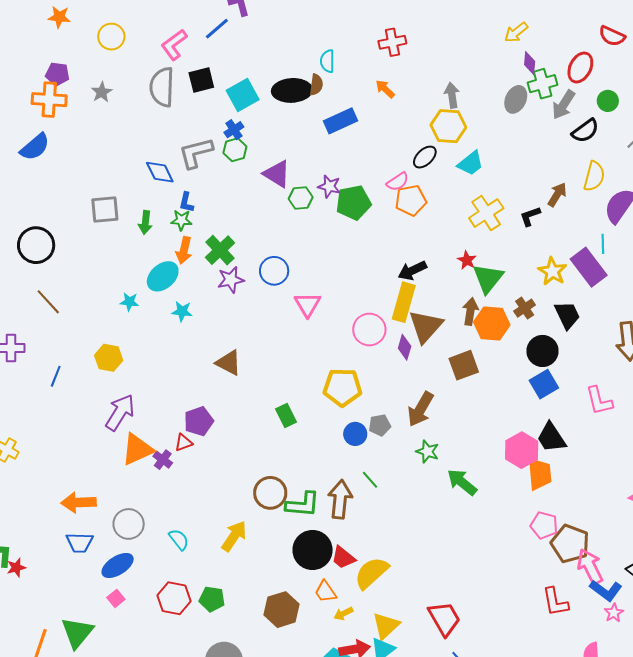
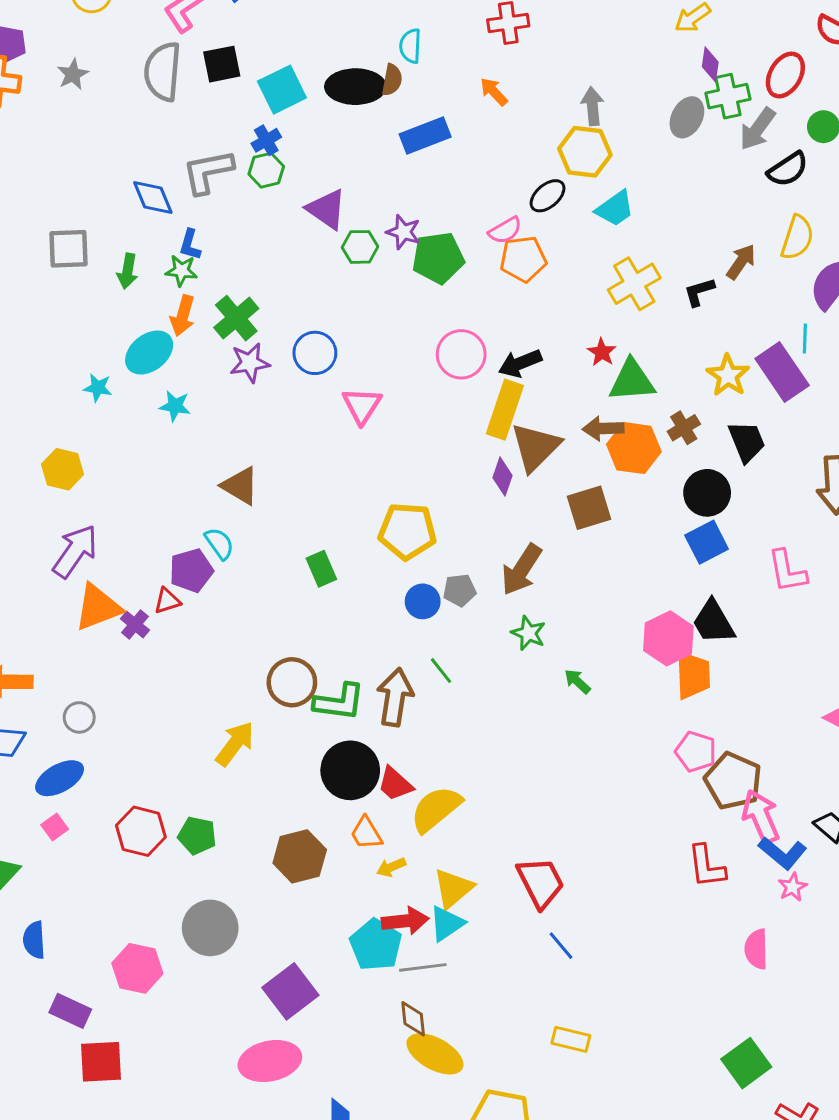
green triangle: (488, 278) -> (632, 381), turned 44
brown arrow: (470, 311) -> (603, 429), turned -104
pink circle: (369, 330) -> (461, 354), moved
green arrow: (462, 482) -> (577, 681), size x0.6
gray circle: (129, 524) -> (79, 717), size x0.7
cyan semicircle: (179, 539) -> (219, 543), moved

